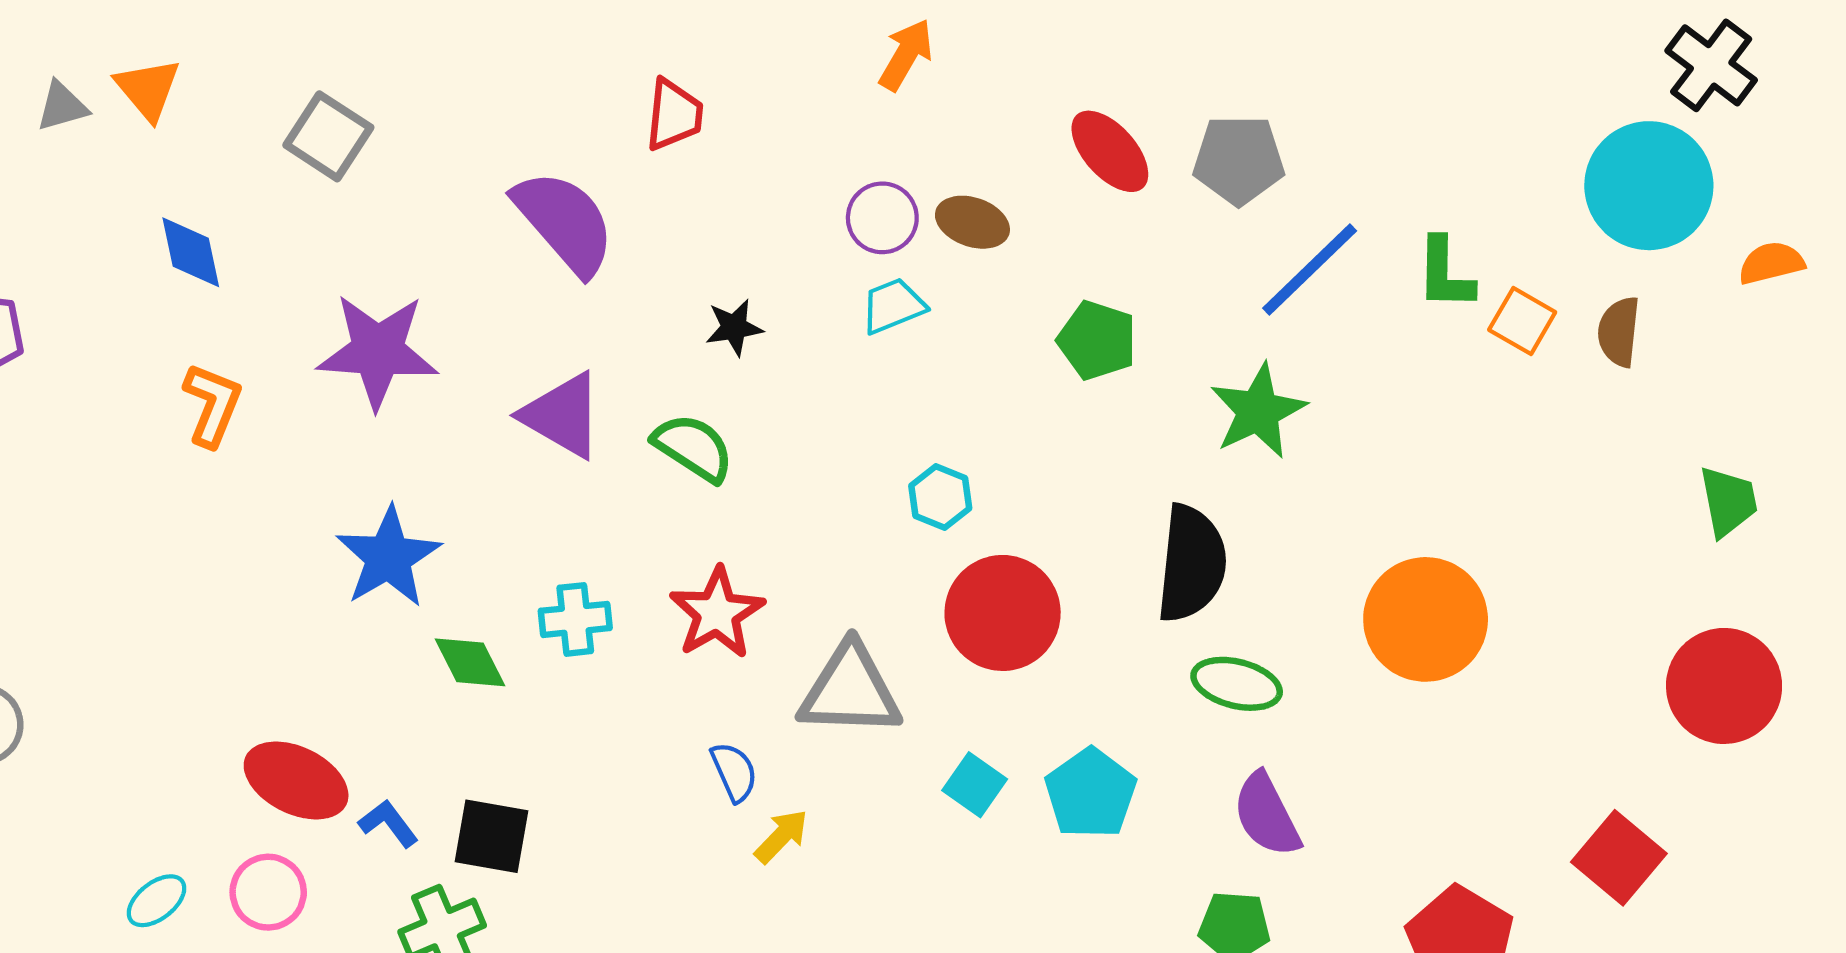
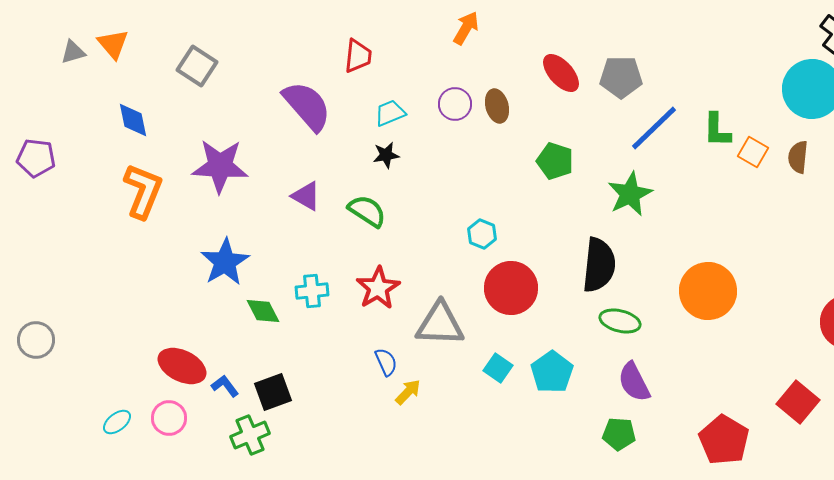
brown ellipse: (972, 222) -> (497, 106), turned 56
cyan trapezoid: (893, 306) -> (390, 113), moved
orange L-shape: (212, 405) -> (143, 191), size x1.4
purple triangle: (562, 415) -> (306, 196), size x0.7
black square: (491, 836) -> (273, 392), turned -30

